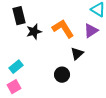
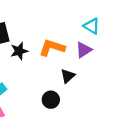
orange L-shape: (63, 29) -> (52, 48), turned -40

